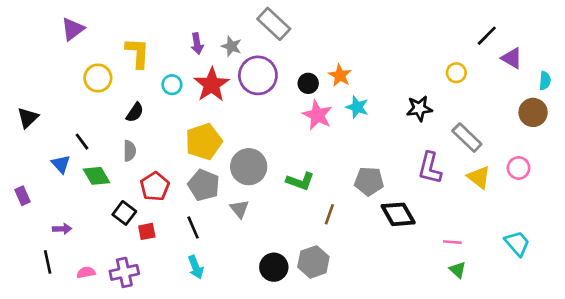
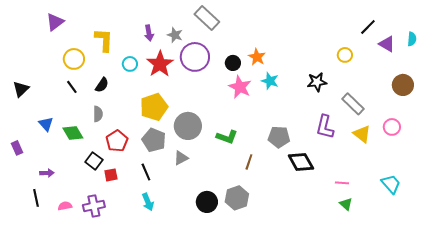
cyan semicircle: (545, 81) -> (412, 39), moved
black line: (82, 142) -> (72, 87), moved
gray triangle: (239, 209) -> (181, 158), turned 42

